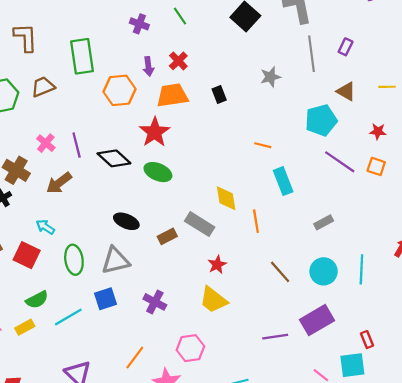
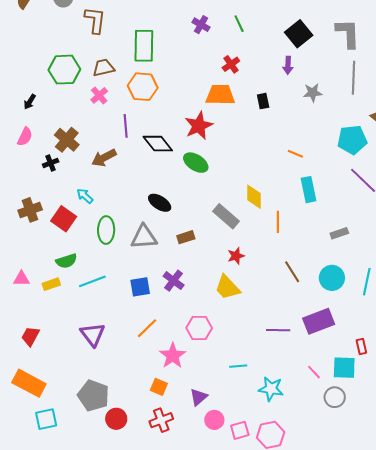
purple arrow: (148, 66) -> (288, 65), moved
orange hexagon: (120, 90) -> (143, 87), moved
pink cross: (46, 143) -> (99, 95), moved
brown rectangle: (167, 236) -> (186, 237), moved
blue square: (105, 299) -> (140, 287), moved

